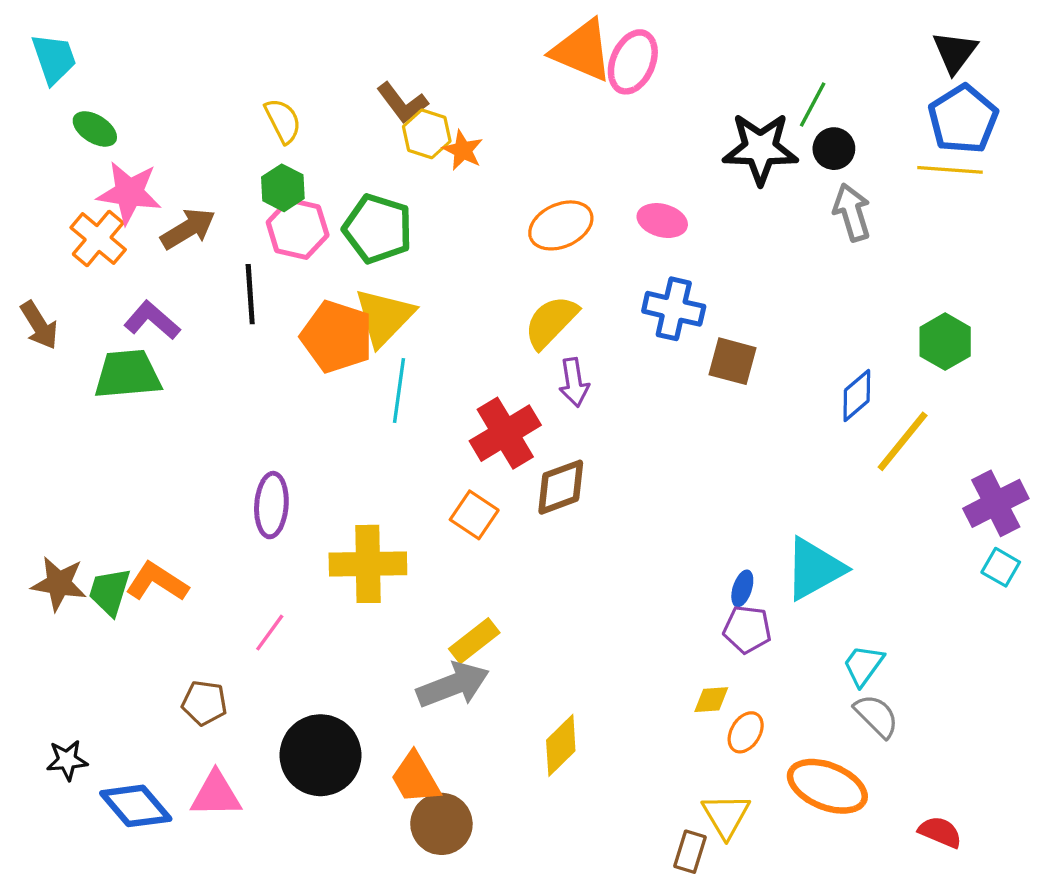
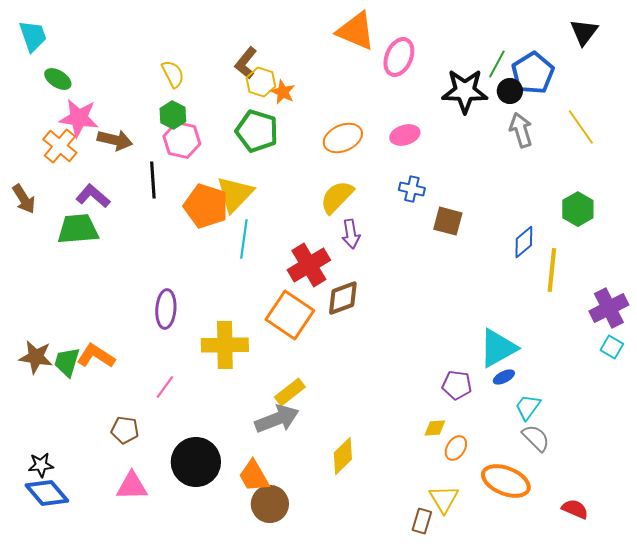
pink ellipse: (633, 62) -> (399, 57), moved
brown L-shape: (402, 103) -> (246, 63), turned 76
blue pentagon: (963, 119) -> (533, 73), moved
yellow line: (950, 170) -> (581, 127), moved, turned 51
pink ellipse: (662, 221) -> (405, 135), turned -32
brown arrow: (188, 229) -> (115, 140), turned 44
green pentagon: (378, 229) -> (257, 131), moved
blue cross: (674, 309) -> (412, 189), size x0.7
yellow line: (903, 441) -> (552, 270), turned -33
orange square: (474, 515) -> (290, 315), size x1.6
blue ellipse: (742, 588) -> (504, 377), moved, turned 45
blue diamond: (136, 806) -> (47, 493), moved

